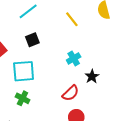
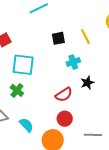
yellow line: (72, 19) -> (85, 37), moved
black square: (32, 40) -> (58, 38), moved

